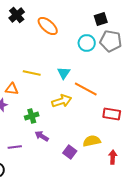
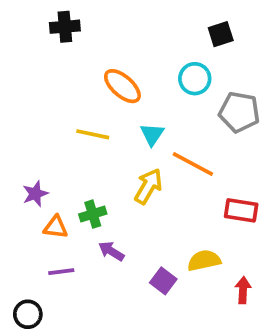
black cross: (17, 15) -> (65, 27), turned 35
orange ellipse: (48, 26) -> (122, 86), moved
gray pentagon: (111, 41) -> (239, 112), moved
orange triangle: (12, 89) -> (56, 227), moved
yellow arrow: (62, 101) -> (148, 186), turned -42

